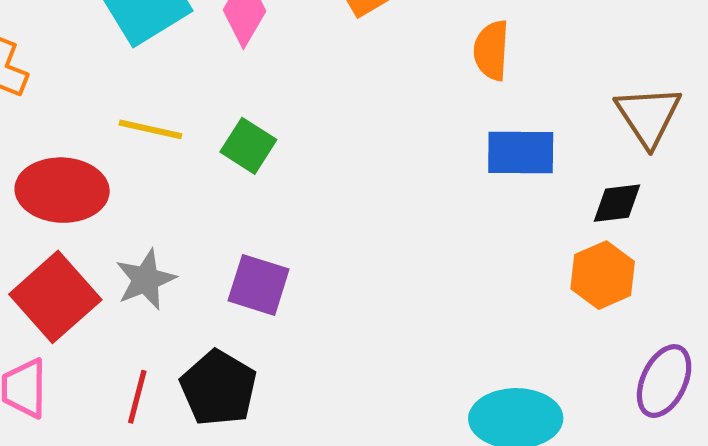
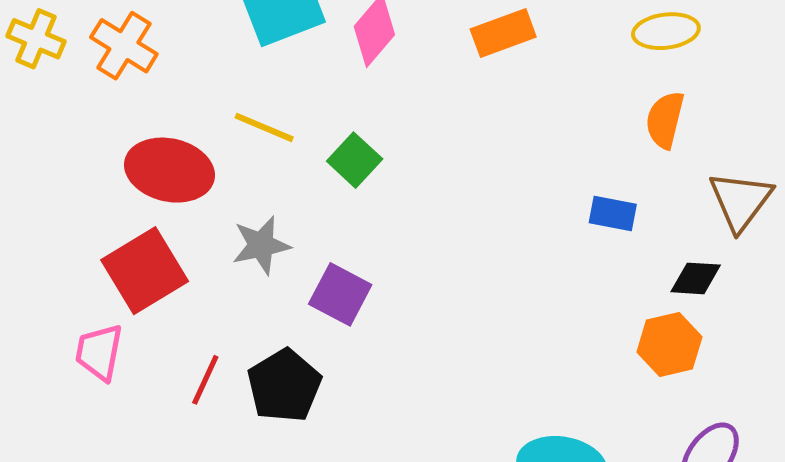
orange semicircle: (491, 50) -> (665, 120), moved
blue rectangle: (521, 152) -> (613, 214), size x0.7
gray star: (146, 280) -> (261, 245), moved

